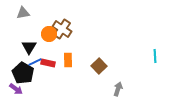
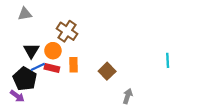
orange circle: (49, 34) -> (53, 51), moved

